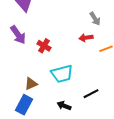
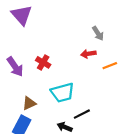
purple arrow: (18, 35) -> (15, 67), moved
black line: (91, 94) -> (82, 114), moved

